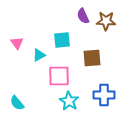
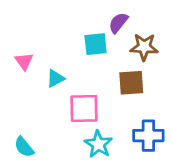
purple semicircle: (83, 16) -> (118, 23), turned 63
brown star: (106, 21) -> (144, 47), moved
cyan square: (62, 40) -> (96, 44), moved

